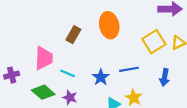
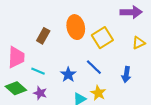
yellow square: (154, 42) -> (102, 38), moved
blue line: (129, 69) -> (94, 67), turned 54

